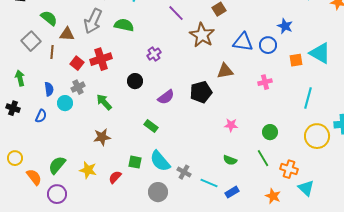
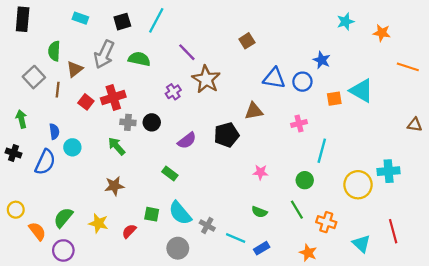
purple line: (176, 13) -> (187, 52), moved
green semicircle: (49, 18) -> (54, 51), turned -126
brown triangle: (67, 34) -> (75, 69), turned -42
brown star: (202, 35) -> (206, 79), moved
gray cross: (78, 87) -> (128, 122), moved, turned 32
cyan line: (308, 98) -> (322, 151), moved
blue semicircle: (41, 116) -> (45, 162), size x1.6
cyan triangle: (306, 188) -> (361, 244), moved

